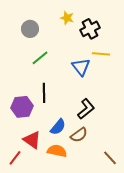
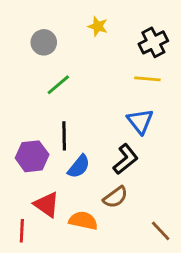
black cross: (90, 29) -> (153, 42), moved
blue triangle: (81, 67) -> (140, 121), moved
blue semicircle: (58, 127) -> (79, 167), moved
red line: (15, 158) -> (22, 231), turned -35

